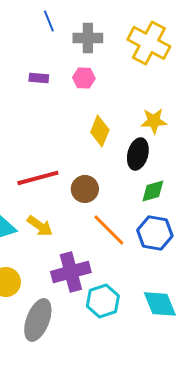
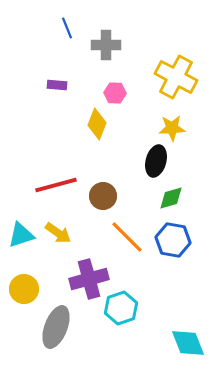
yellow cross: (149, 43) -> (176, 77), moved
pink hexagon: (84, 78) -> (115, 93), moved
yellow diamond: (100, 131) -> (97, 124), moved
cyan diamond: (160, 304) -> (188, 343), moved

